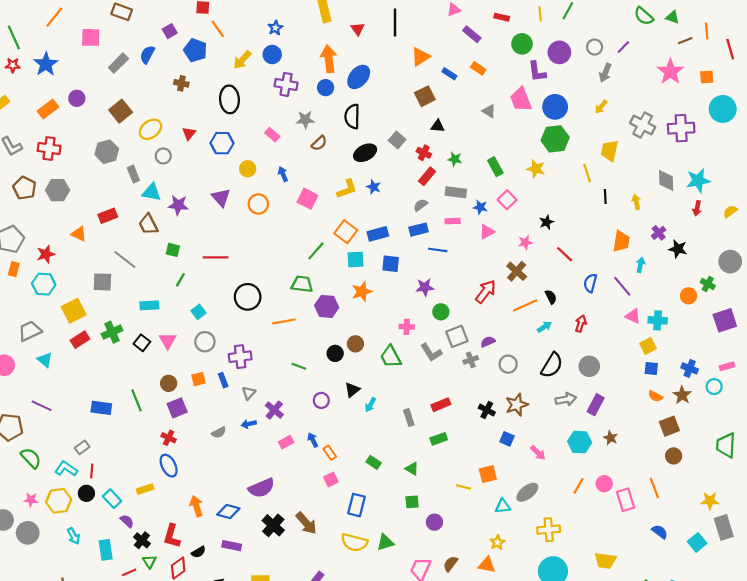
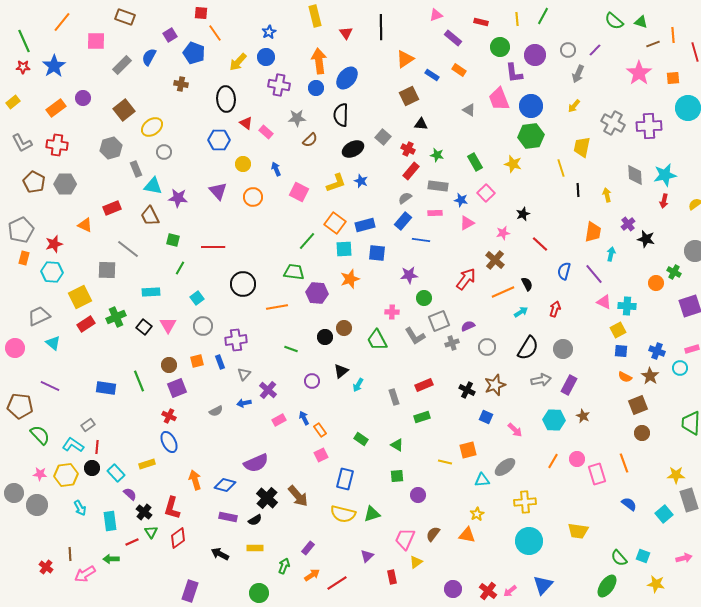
red triangle: (189, 134) -> (246, 123), moved, turned -32
blue rectangle: (418, 230) -> (403, 221), turned -36
black semicircle: (199, 552) -> (255, 520), moved

